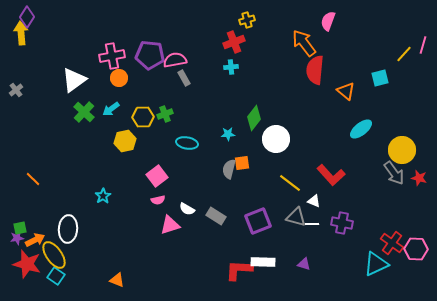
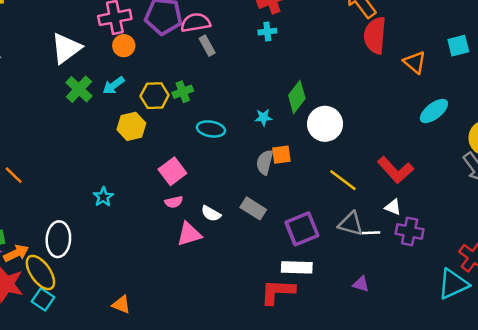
white triangle: (314, 201) -> (393, 207), moved
gray rectangle: (216, 216) -> (253, 208), moved
white rectangle: (263, 262) -> (297, 267), moved

